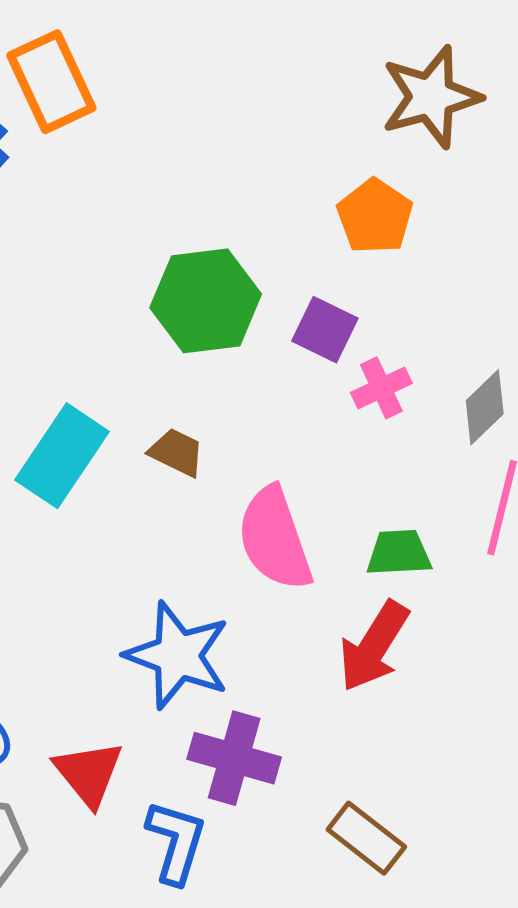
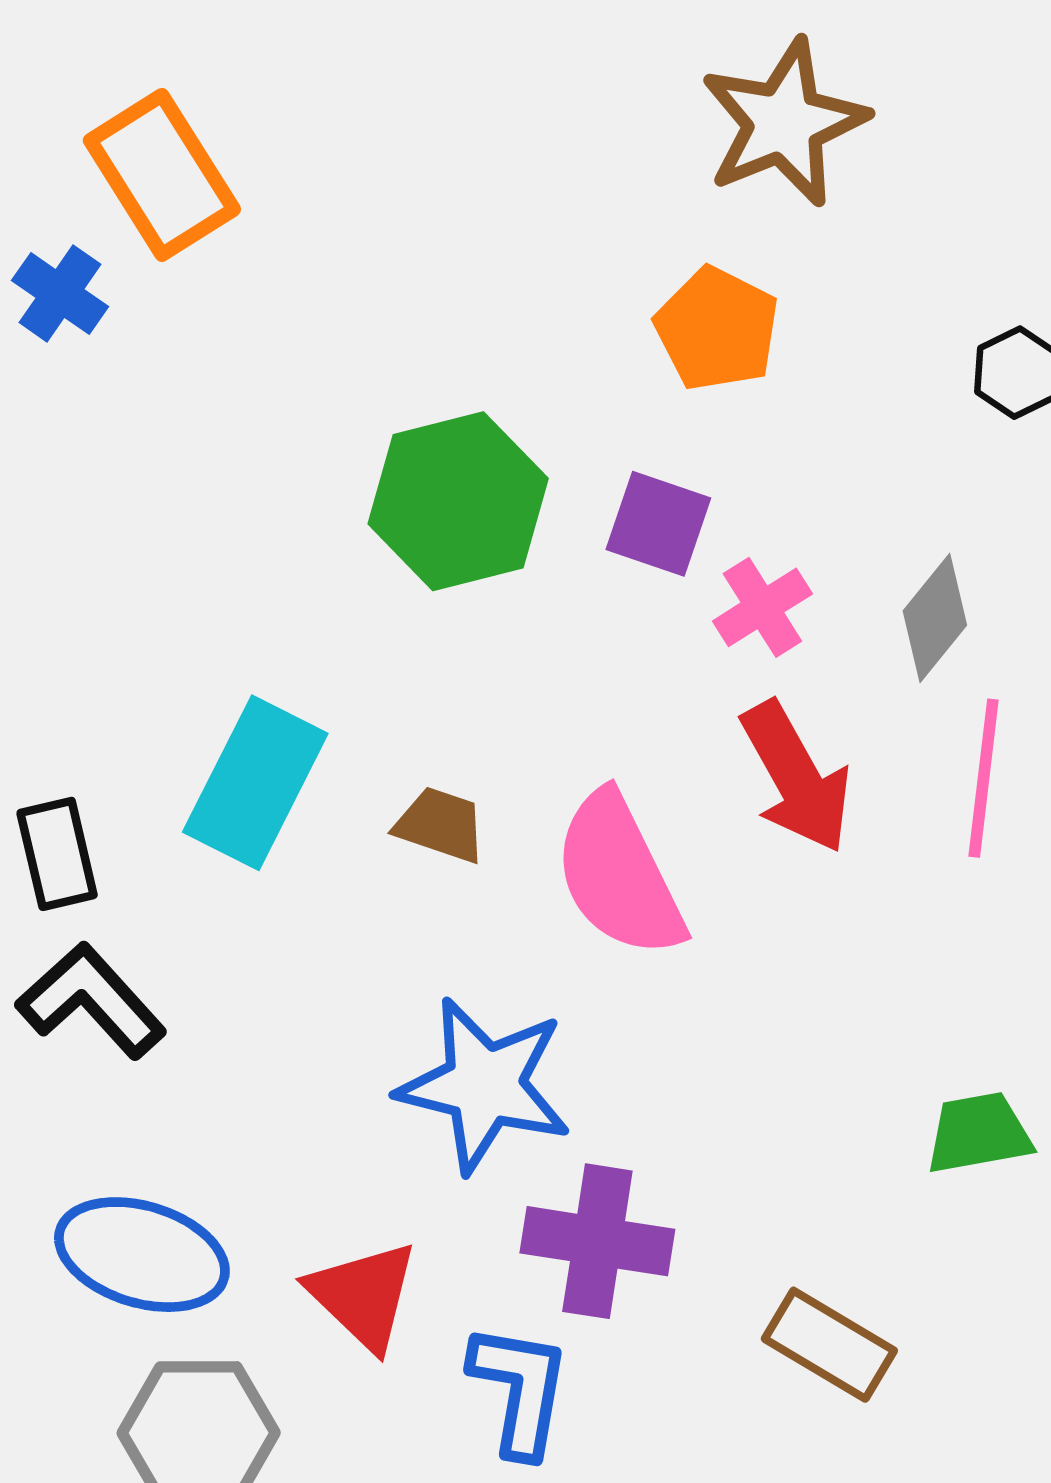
brown trapezoid: (177, 452) -> (440, 825), moved
green trapezoid: (399, 553) -> (979, 1133), moved
red arrow: (374, 646) -> (796, 777), moved, turned -54

